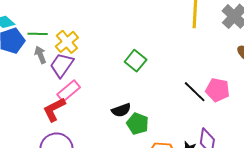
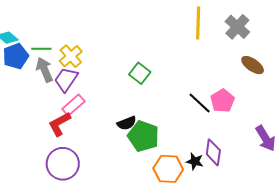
gray arrow: (40, 55) -> (44, 70), size x1.4
pink pentagon: (218, 90) -> (222, 101), turned 30
green pentagon: (138, 124) -> (143, 136), size x1.4

